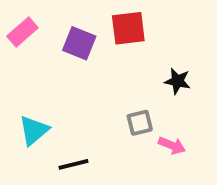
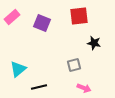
red square: (128, 28) -> (79, 16), moved
pink arrow: (172, 145) -> (84, 88), moved

